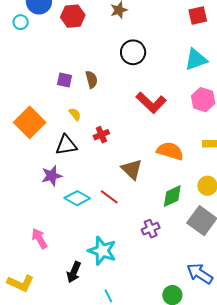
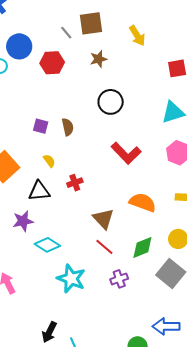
red line: (109, 197) -> (104, 247), moved
cyan star: (102, 251) -> (71, 279), moved
black arrow: (74, 272) -> (49, 332), moved
blue arrow: (200, 274) -> (166, 326), turned -36

